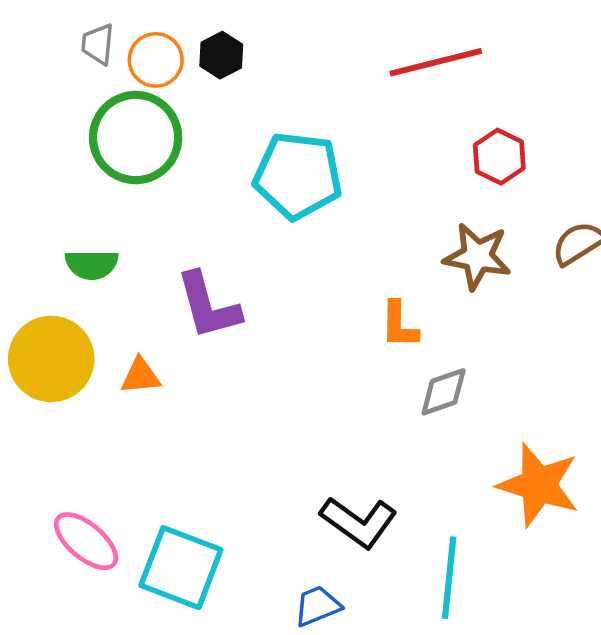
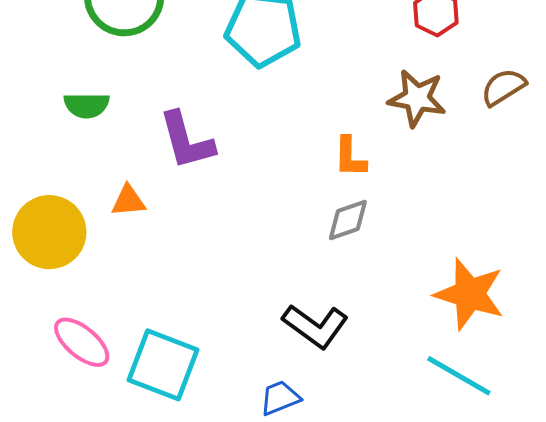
yellow circle: (51, 359) -> (49, 232), moved
gray diamond: (444, 392) -> (348, 220), moved
cyan line: (449, 578) -> (459, 376), moved, turned -66

